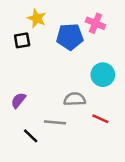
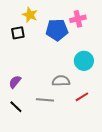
pink cross: (95, 23) -> (78, 19), turned -35
red line: (100, 119) -> (82, 97), turned -56
black line: (31, 136) -> (16, 107), moved

